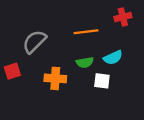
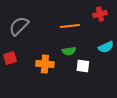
gray semicircle: (34, 42) -> (19, 26), moved
cyan semicircle: (113, 58) -> (106, 47), moved

